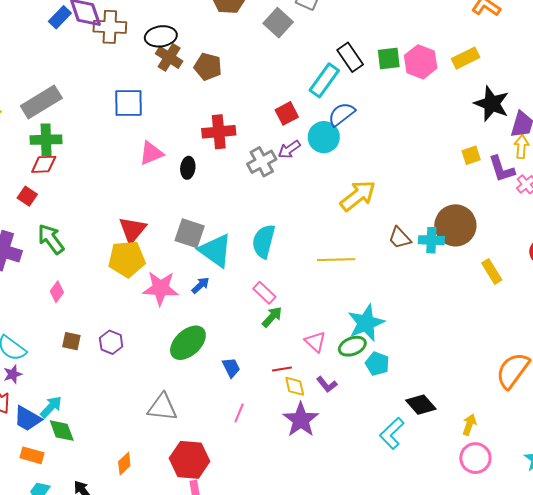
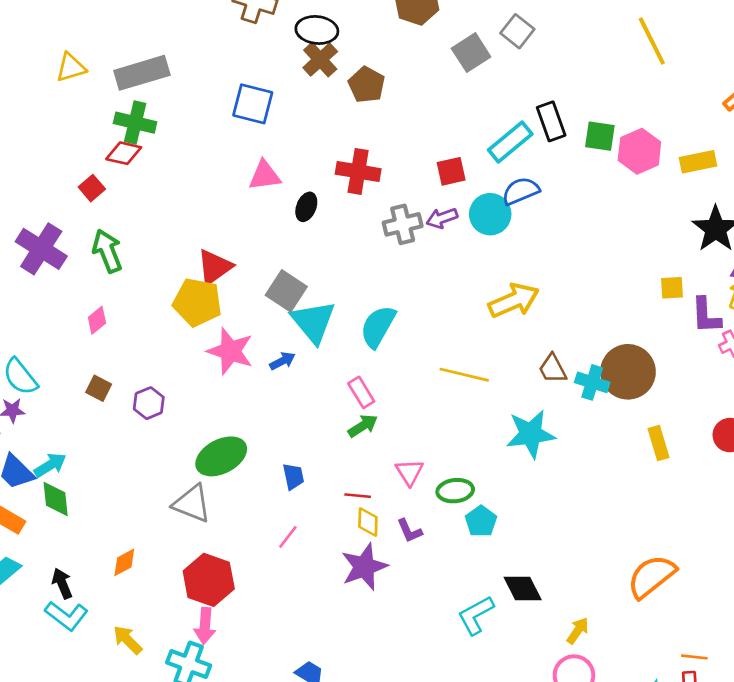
cyan star: (366, 323) -> (531, 434), moved
green ellipse: (188, 343) -> (221, 456), moved

